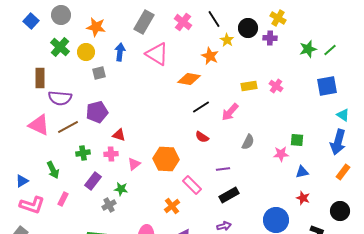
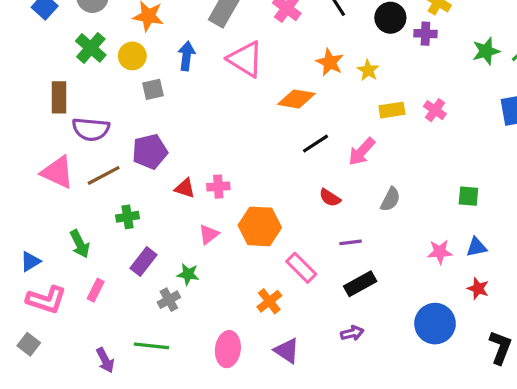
yellow star: (227, 40) -> (368, 70), moved
red semicircle: (202, 137) -> (330, 198), moved
pink cross: (111, 154) -> (218, 187), moved
pink star: (281, 154) -> (440, 252), moved

